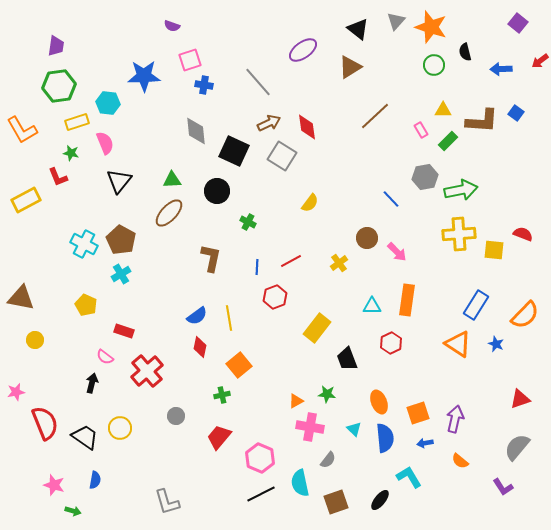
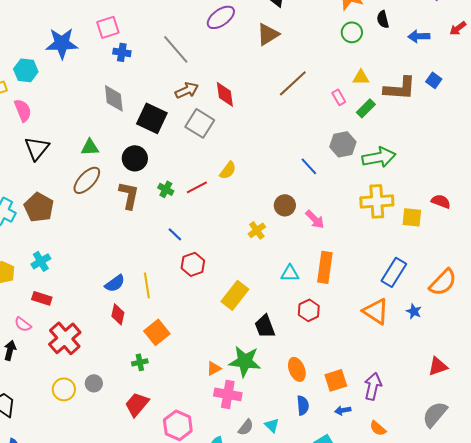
brown L-shape: (211, 258) -> (129, 195), moved
red line: (291, 261) -> (197, 187), moved
blue line: (257, 267) -> (175, 234), turned -49
cyan cross: (121, 274) -> (41, 261), moved
green star: (327, 394) -> (245, 361), size x1.8
yellow circle: (120, 428) -> (64, 389), moved
cyan triangle: (354, 429) -> (272, 425), moved
blue semicircle: (385, 438) -> (303, 405), size x0.7

